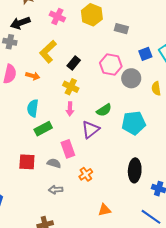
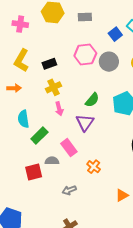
black rectangle: (74, 63) -> (49, 64), turned 48
yellow cross: (71, 87) -> (53, 87), turned -35
gray semicircle: (54, 163) -> (52, 161), moved

